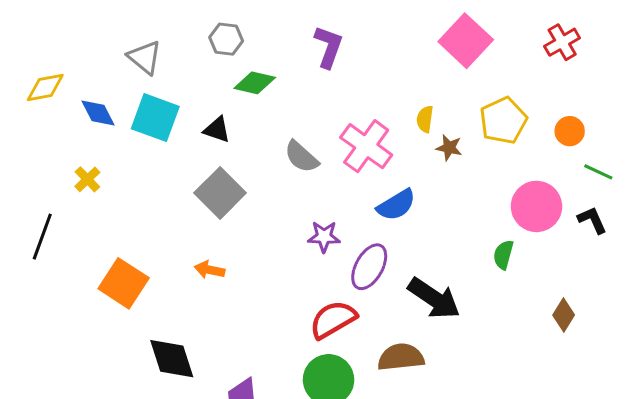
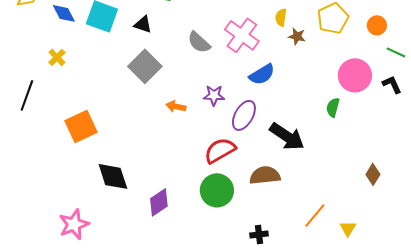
orange arrow: (209, 270) -> (176, 106), moved
orange square: (124, 283) -> (81, 126), turned 32
brown diamond: (564, 315) -> (373, 174), moved

